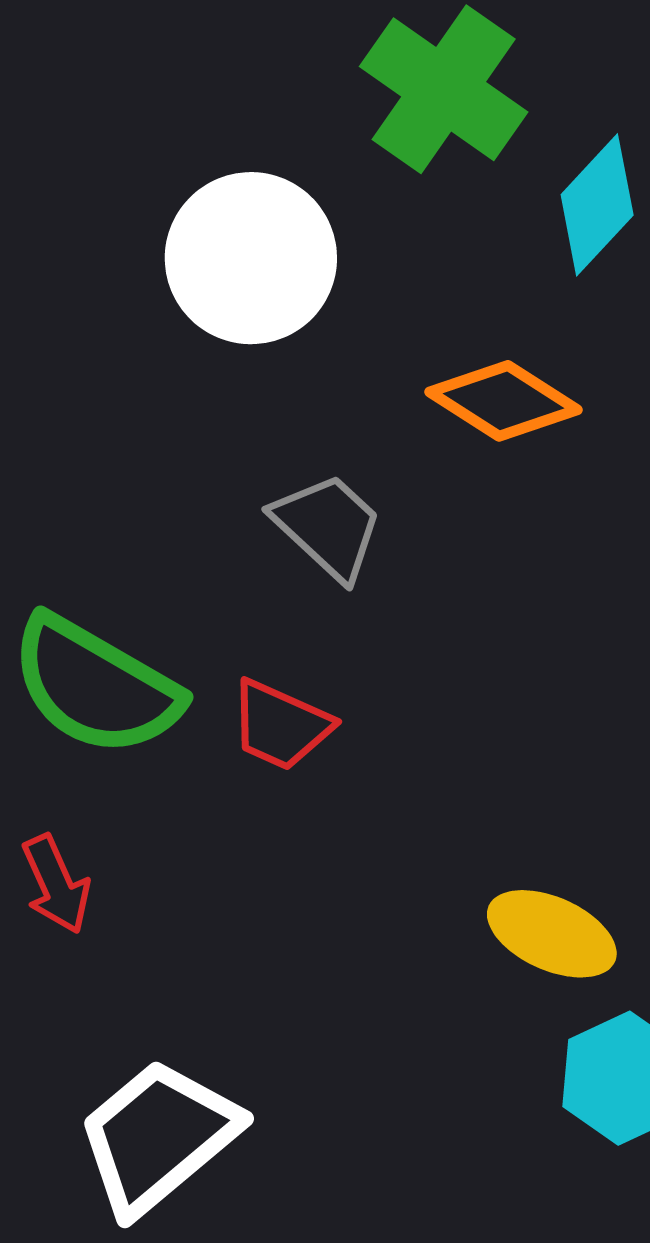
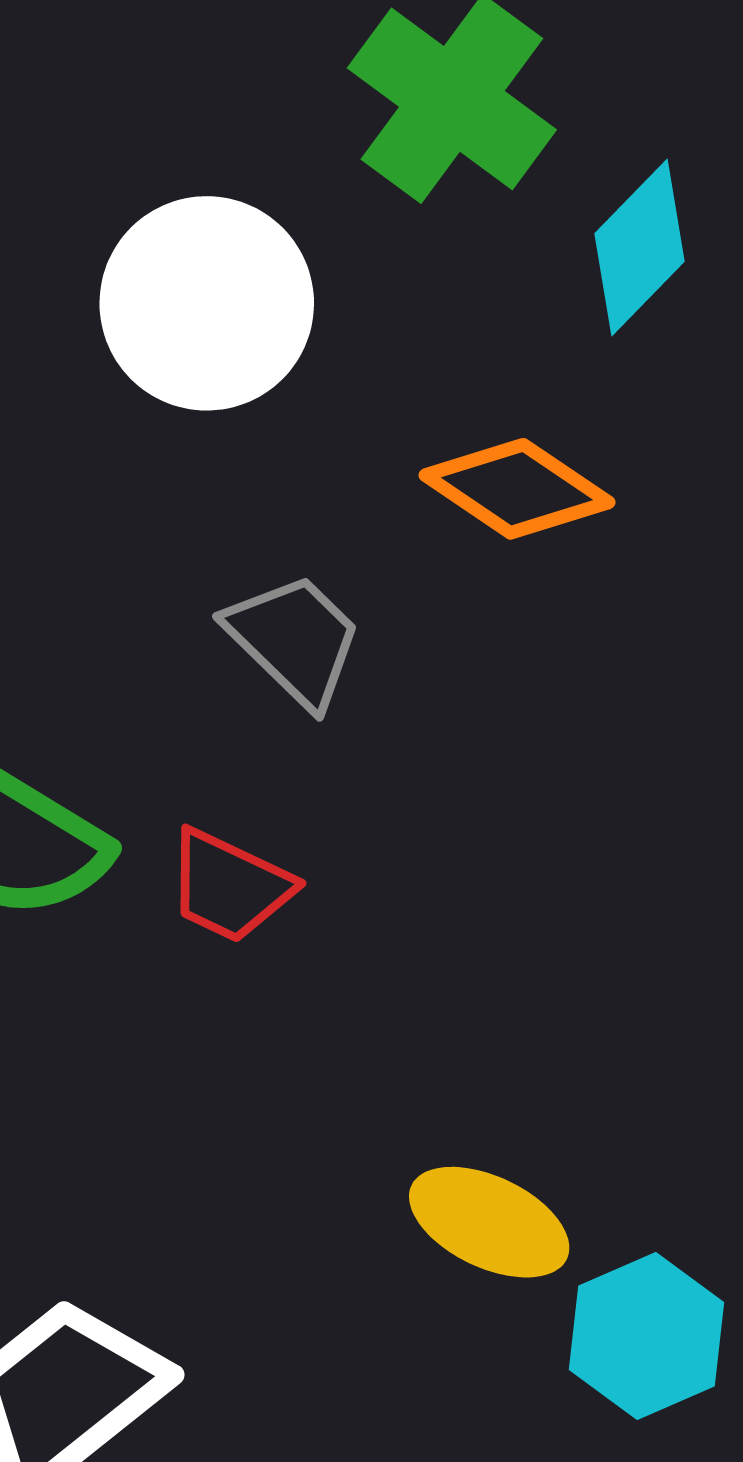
yellow ellipse: (552, 934) -> (489, 1222), moved

